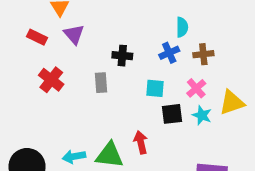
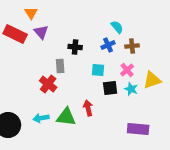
cyan semicircle: (182, 27) -> (117, 27), turned -40
red rectangle: (37, 37) -> (15, 34), size x1.6
red cross: (51, 80) -> (48, 84), moved

